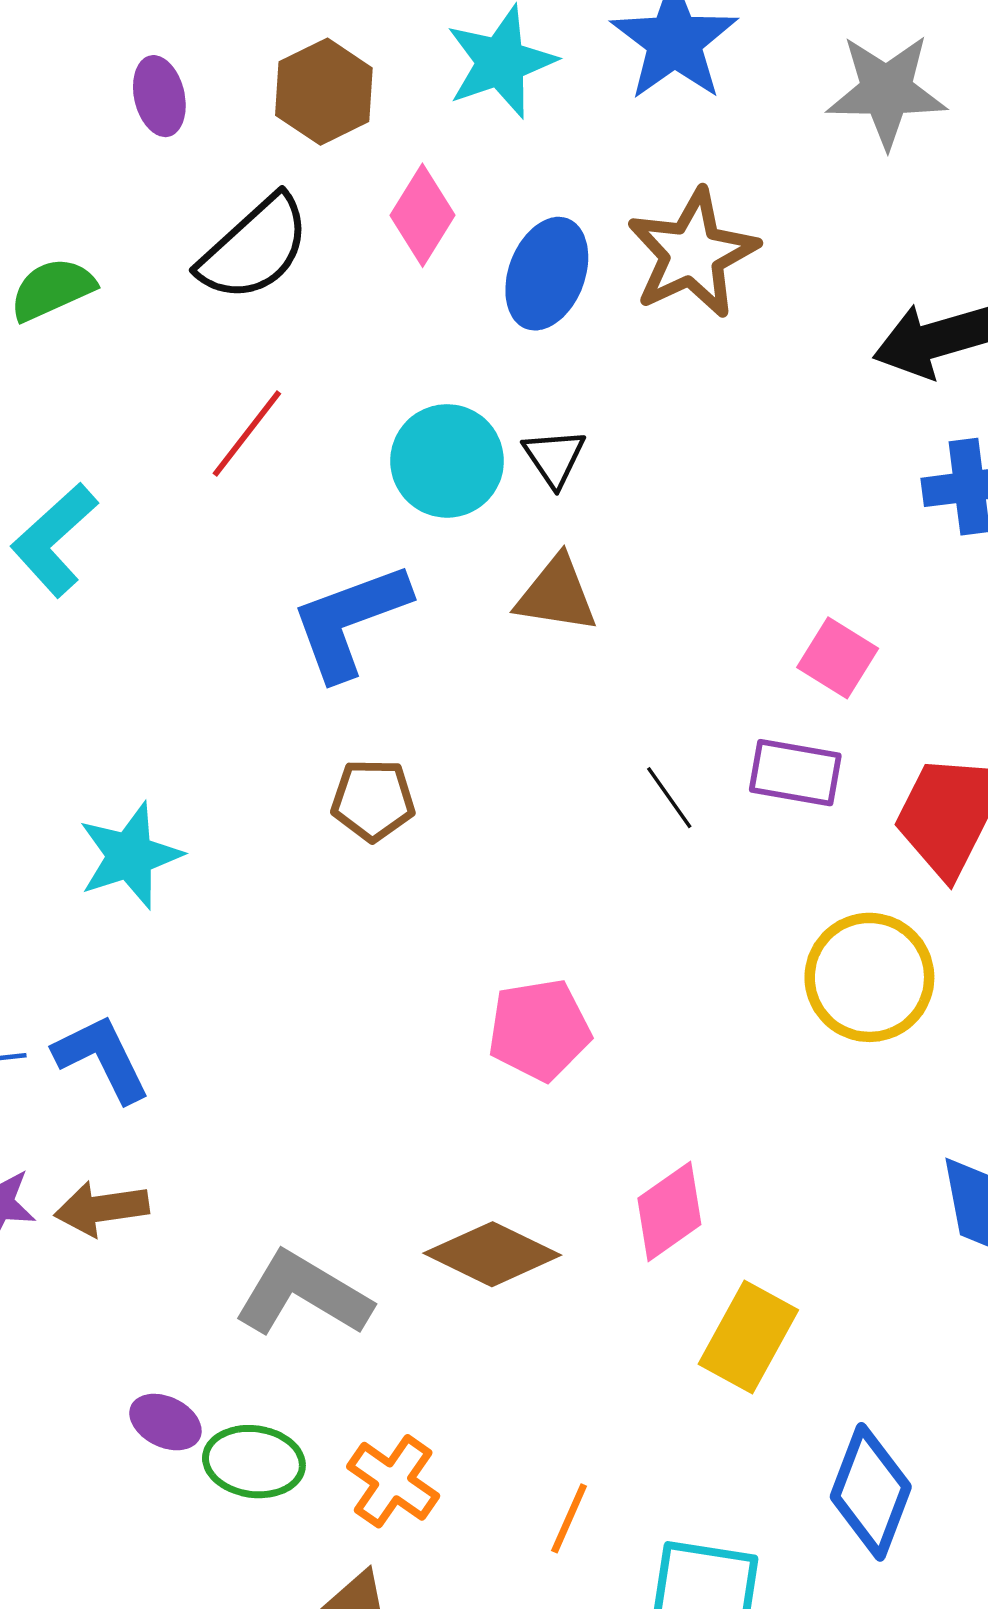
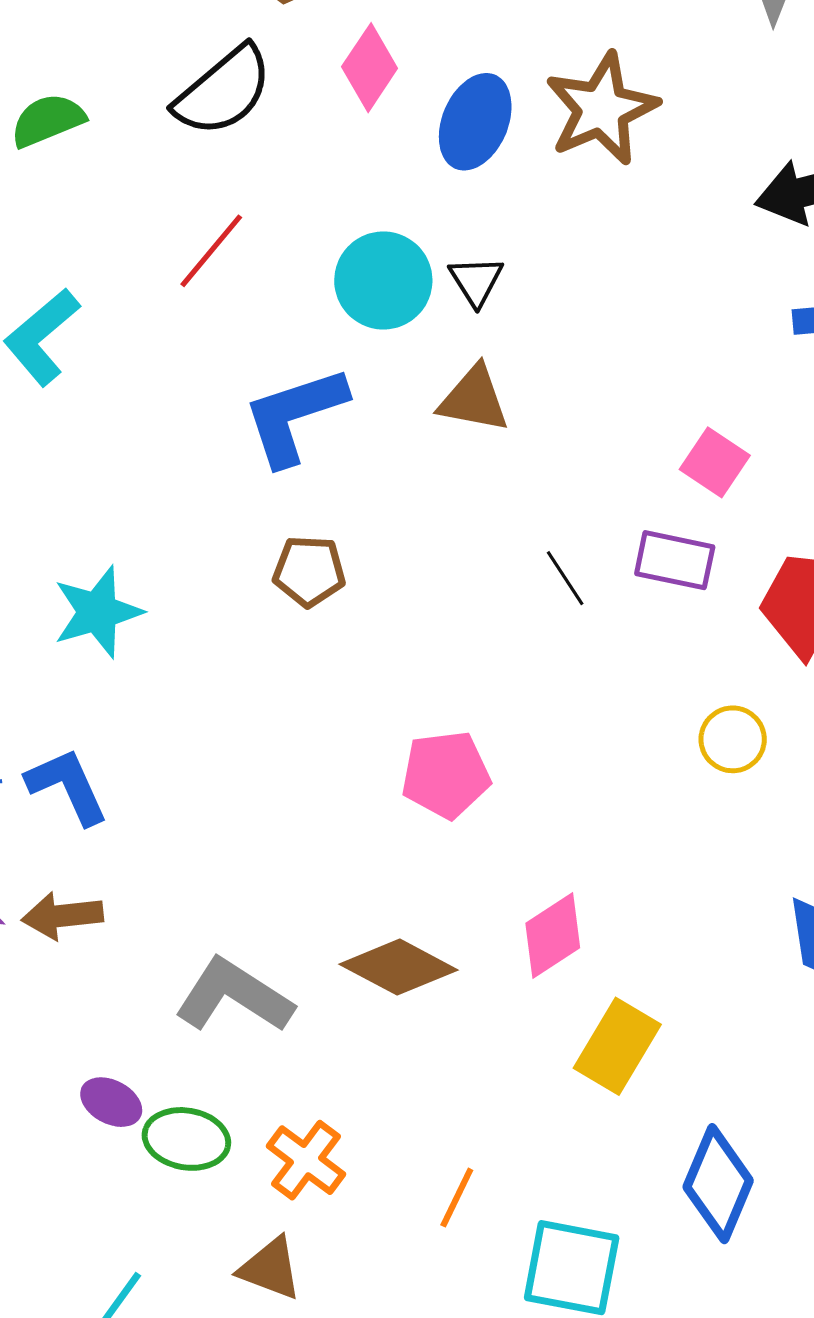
yellow circle: (869, 977) -> (733, 739), size x0.6

